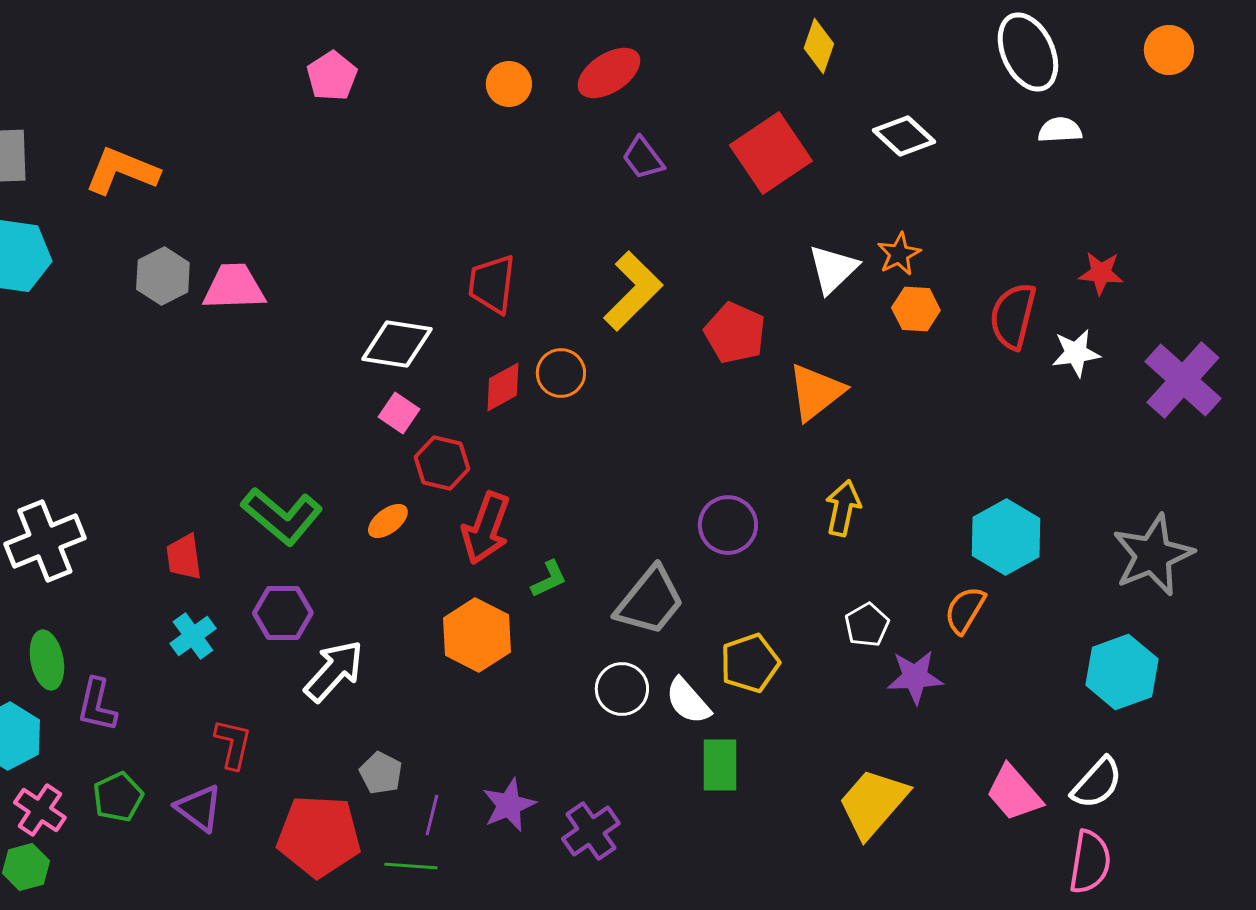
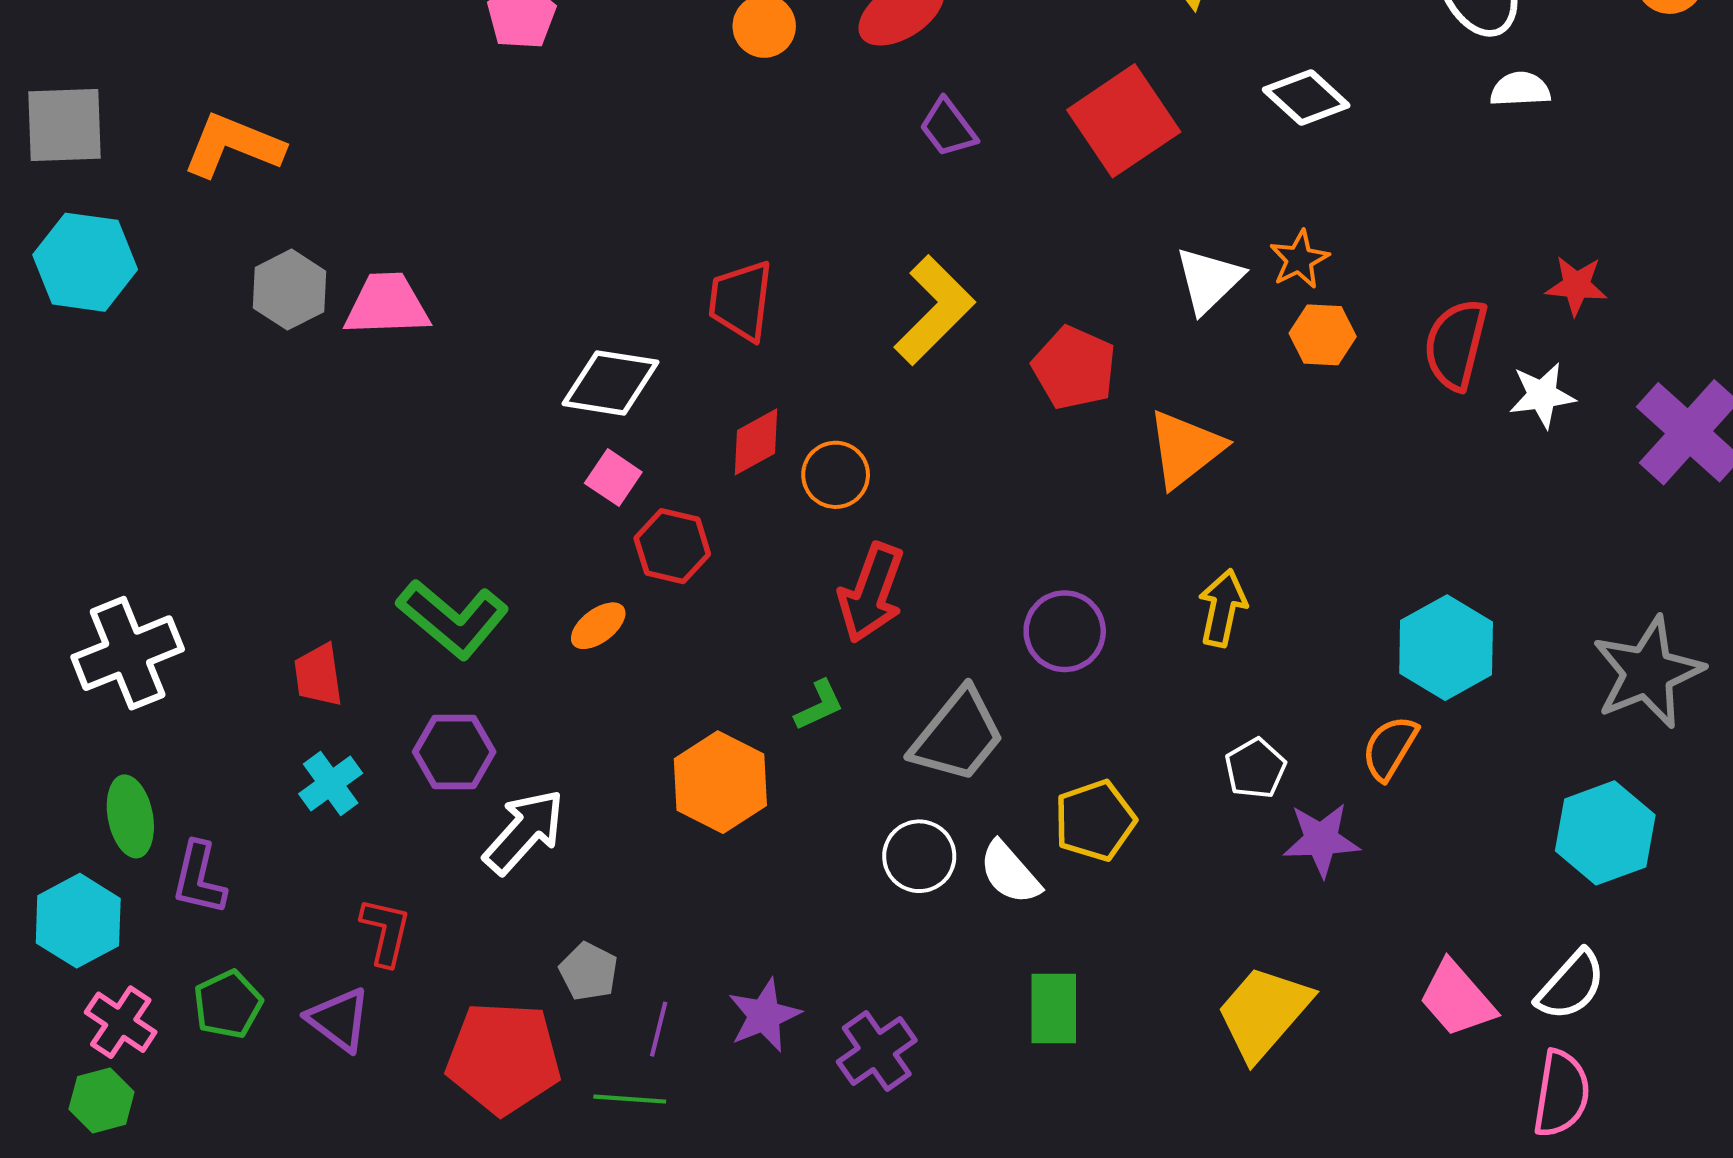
orange circle: (561, 373) -> (836, 475), moved
red arrow: (486, 528) -> (871, 593), moved
green rectangle: (720, 765) -> (1054, 1009), moved

